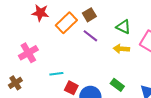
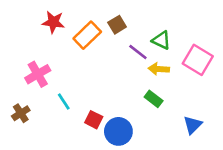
purple line: (90, 36) -> (138, 52), moved
cyan line: (56, 74) -> (64, 101), moved, turned 64
green rectangle: (117, 85) -> (154, 99), moved

